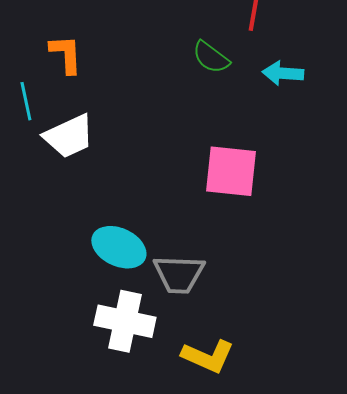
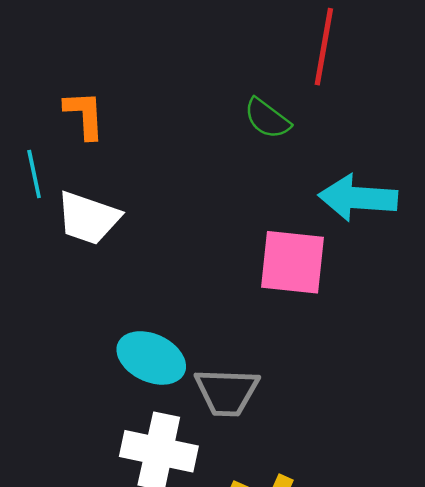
cyan arrow: (283, 73) -> (358, 198), moved, size x1.5
white trapezoid: (69, 136) -> (88, 218), turned 44

